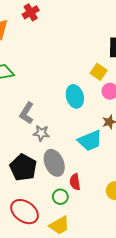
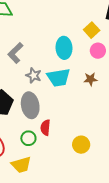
gray star: (41, 133) -> (34, 75), moved
cyan trapezoid: (90, 141) -> (59, 78), moved

